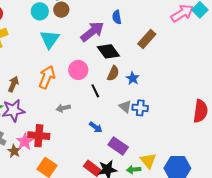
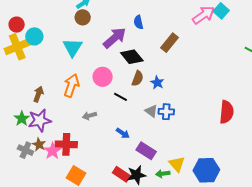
cyan circle: (40, 11) -> (34, 36), moved
black line: (95, 91) -> (121, 97), turned -32
brown star: (14, 151) -> (39, 145), moved

